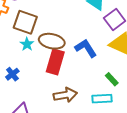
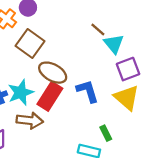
cyan star: (27, 44) -> (21, 92), moved, size x1.6
brown arrow: (65, 95) -> (30, 120), moved

